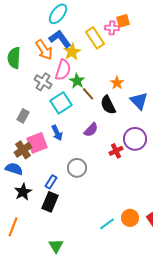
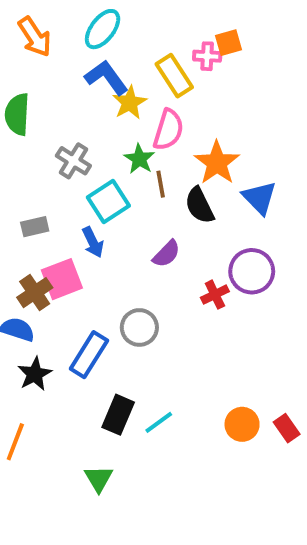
orange arrow: (44, 50) -> (35, 37), moved
pink semicircle: (63, 70) -> (168, 130), moved
orange star: (117, 83) -> (217, 163), size x1.6
brown line: (88, 94) -> (161, 184), turned 32
gray rectangle: (23, 116) -> (35, 227), turned 48
blue arrow: (57, 133) -> (93, 242), moved
blue rectangle: (51, 182) -> (89, 355), size x1.6
black rectangle: (50, 202) -> (118, 415), moved
cyan line: (107, 224) -> (159, 422), moved

